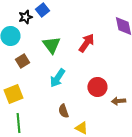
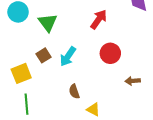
green triangle: (51, 45) -> (48, 23), moved
brown square: (22, 61) -> (43, 55), moved
red circle: (97, 87) -> (110, 53), moved

